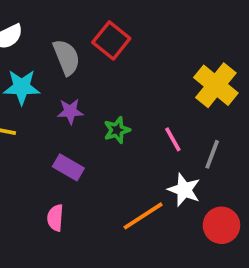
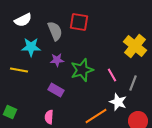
red square: (111, 40) -> (79, 22), turned -30
green star: (117, 130) -> (82, 70), size x1.6

